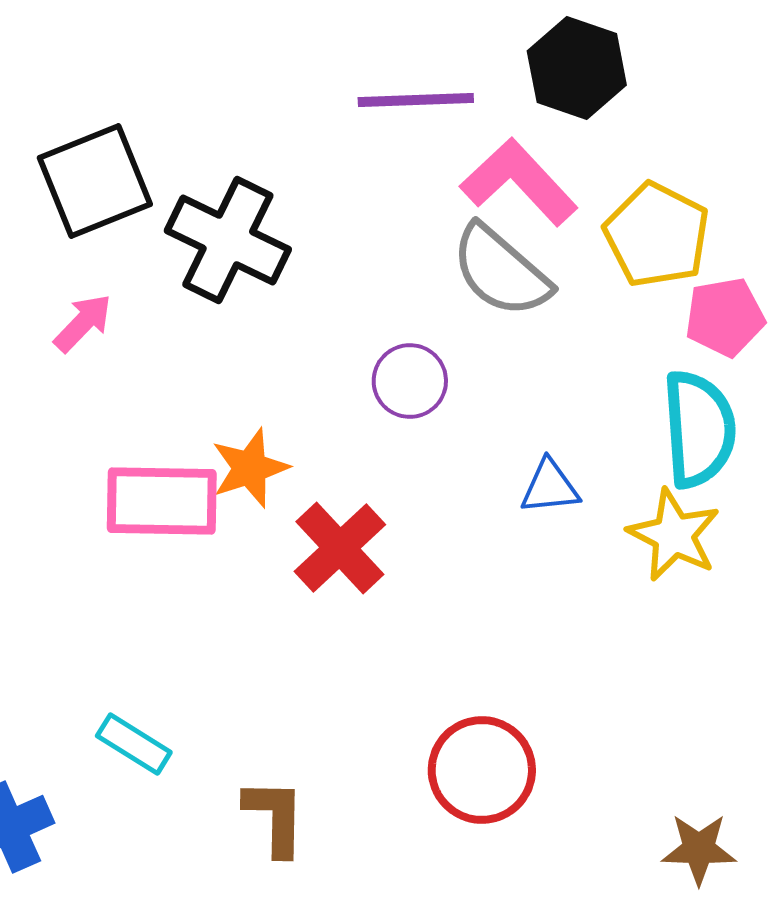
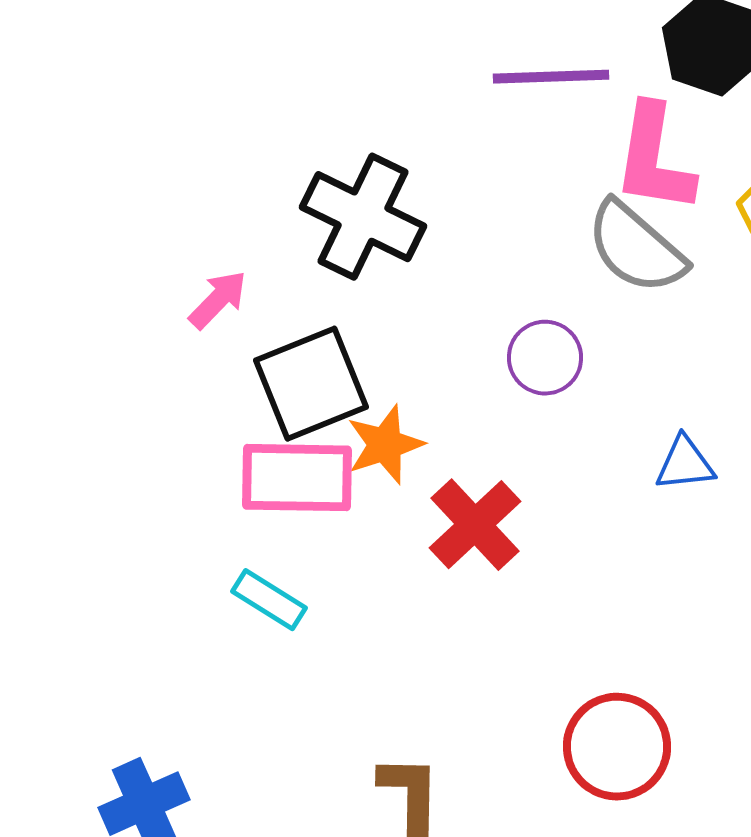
black square: (95, 181) -> (311, 384), moved
pink L-shape: (519, 182) -> (654, 159), turned -128
cyan rectangle: (134, 744) -> (269, 600), moved

